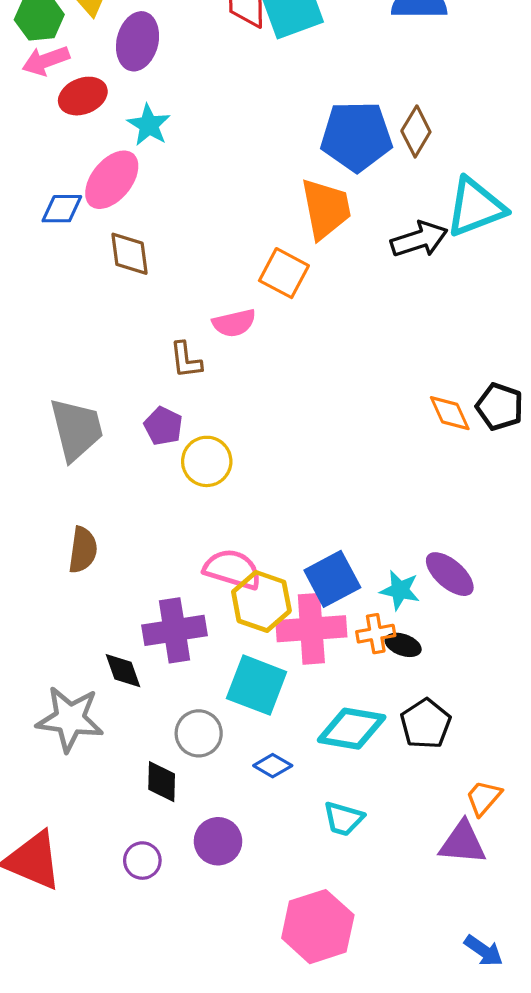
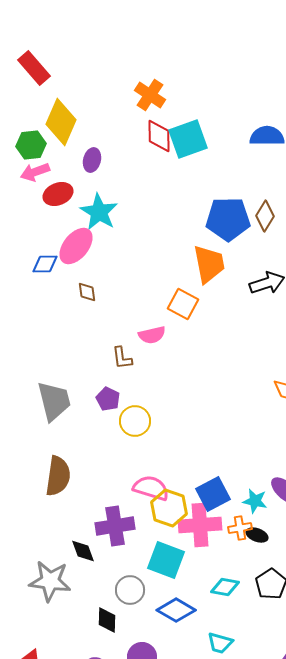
purple ellipse: (138, 41) -> (92, 160), size x0.7
cyan star: (149, 125) -> (99, 212), size x1.4
brown diamond: (129, 254) -> (87, 292), size x0.7
brown semicircle: (83, 550) -> (58, 476), size x1.4
cyan diamond: (352, 729) -> (225, 587), size x0.7
blue diamond: (273, 766) -> (176, 610), size x1.6

